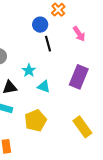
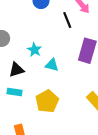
black line: (48, 44) -> (67, 20), moved

